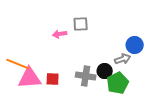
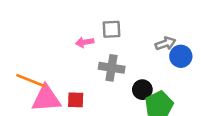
gray arrow: (123, 59) -> (165, 43), moved
gray cross: (86, 76) -> (112, 68), moved

